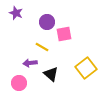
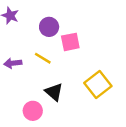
purple arrow: (30, 63) -> (13, 63), moved
pink circle: (19, 83) -> (33, 111), moved

